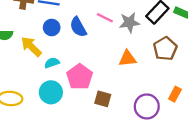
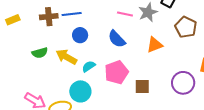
blue semicircle: (78, 27) -> (117, 39), moved
pink pentagon: (80, 77) -> (116, 72), turned 30
cyan circle: (51, 92) -> (80, 91), moved

